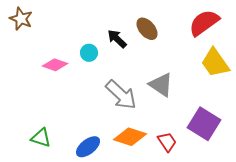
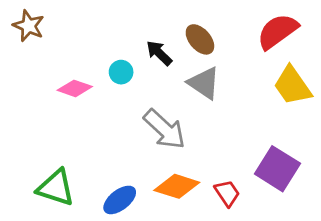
gray triangle: (161, 85) -> (204, 83), moved
green triangle: (41, 138) -> (56, 188), size x1.4

